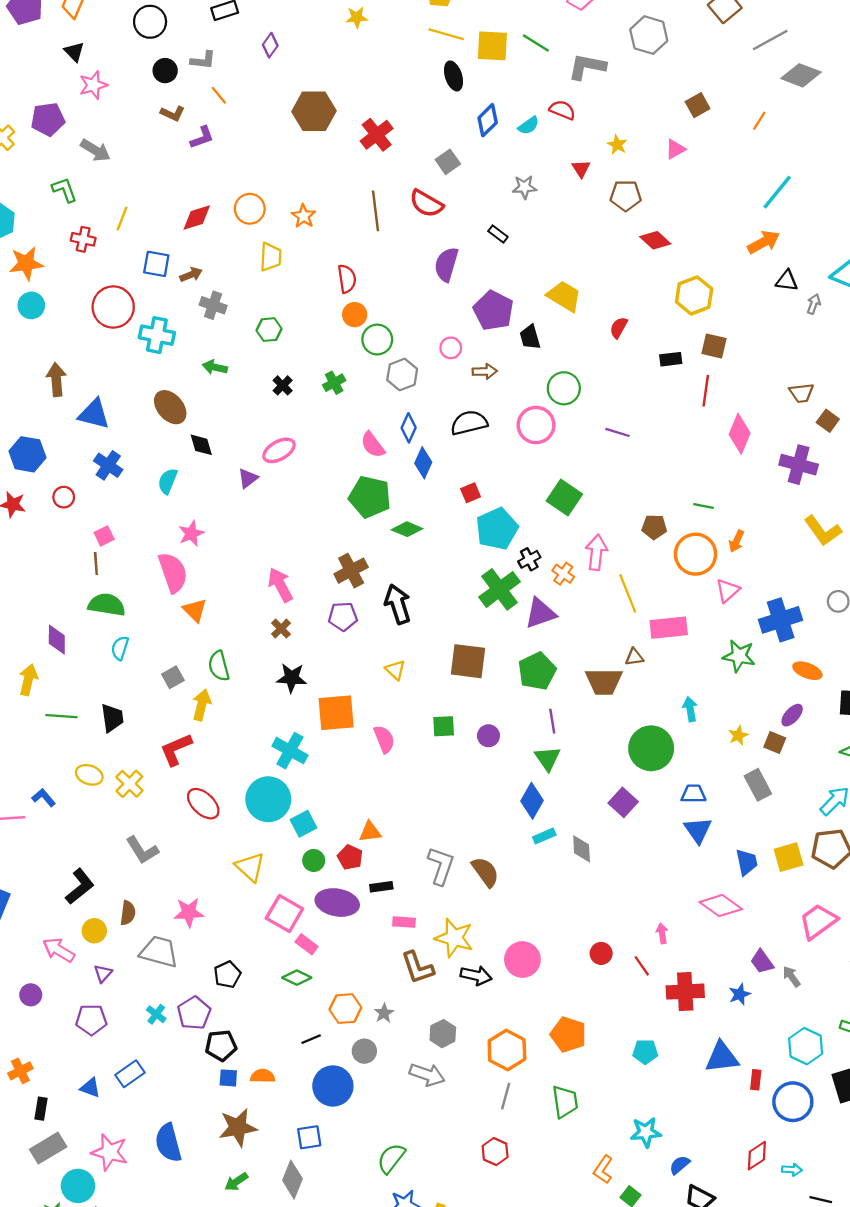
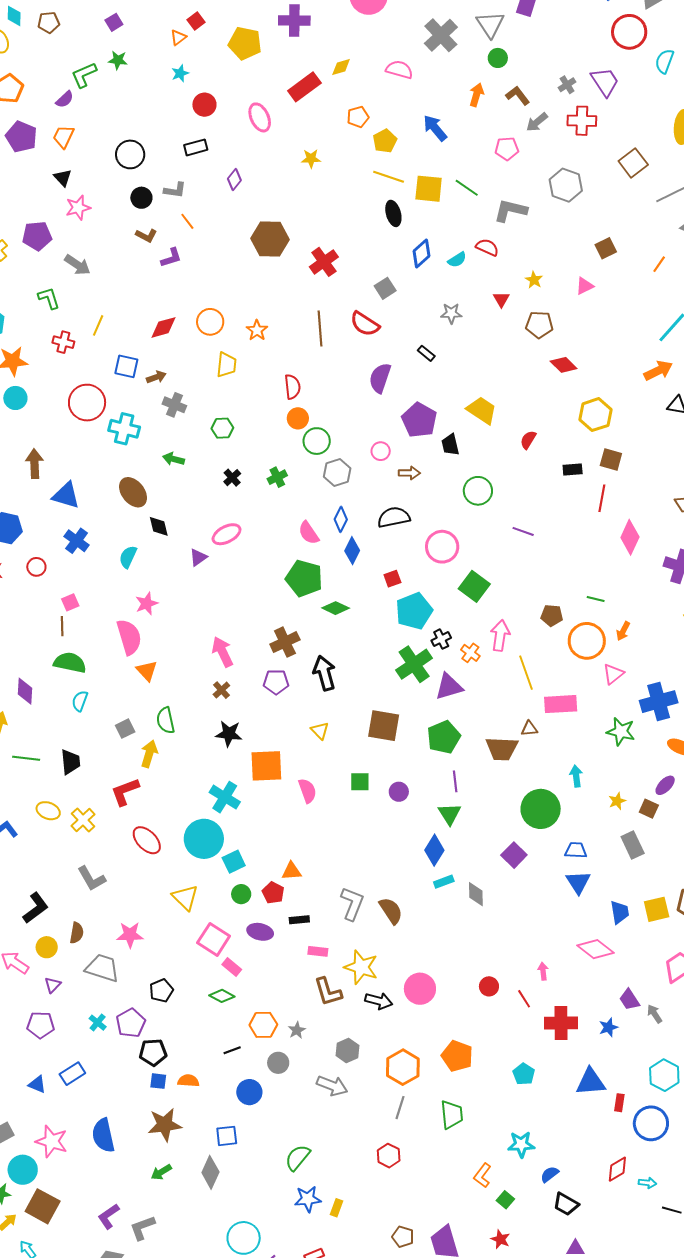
pink circle: (536, 425) -> (442, 547), moved
purple ellipse: (337, 903) -> (260, 932), size x0.7
cyan pentagon: (645, 1052) -> (524, 1074), turned 30
blue circle: (333, 1086) -> (249, 1092), size x0.7

